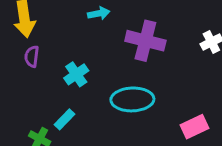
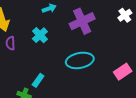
purple cross: (145, 41) -> (82, 21), turned -30
cyan cross: (76, 74) -> (40, 35), moved

